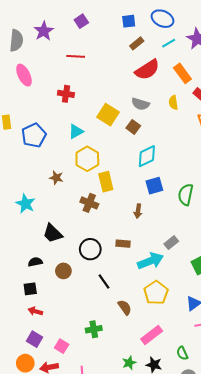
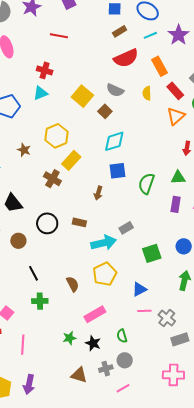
cyan triangle: (76, 131) -> (40, 93), moved
yellow rectangle: (106, 182) -> (71, 160), turned 48
black line: (104, 282) -> (33, 273), moved

